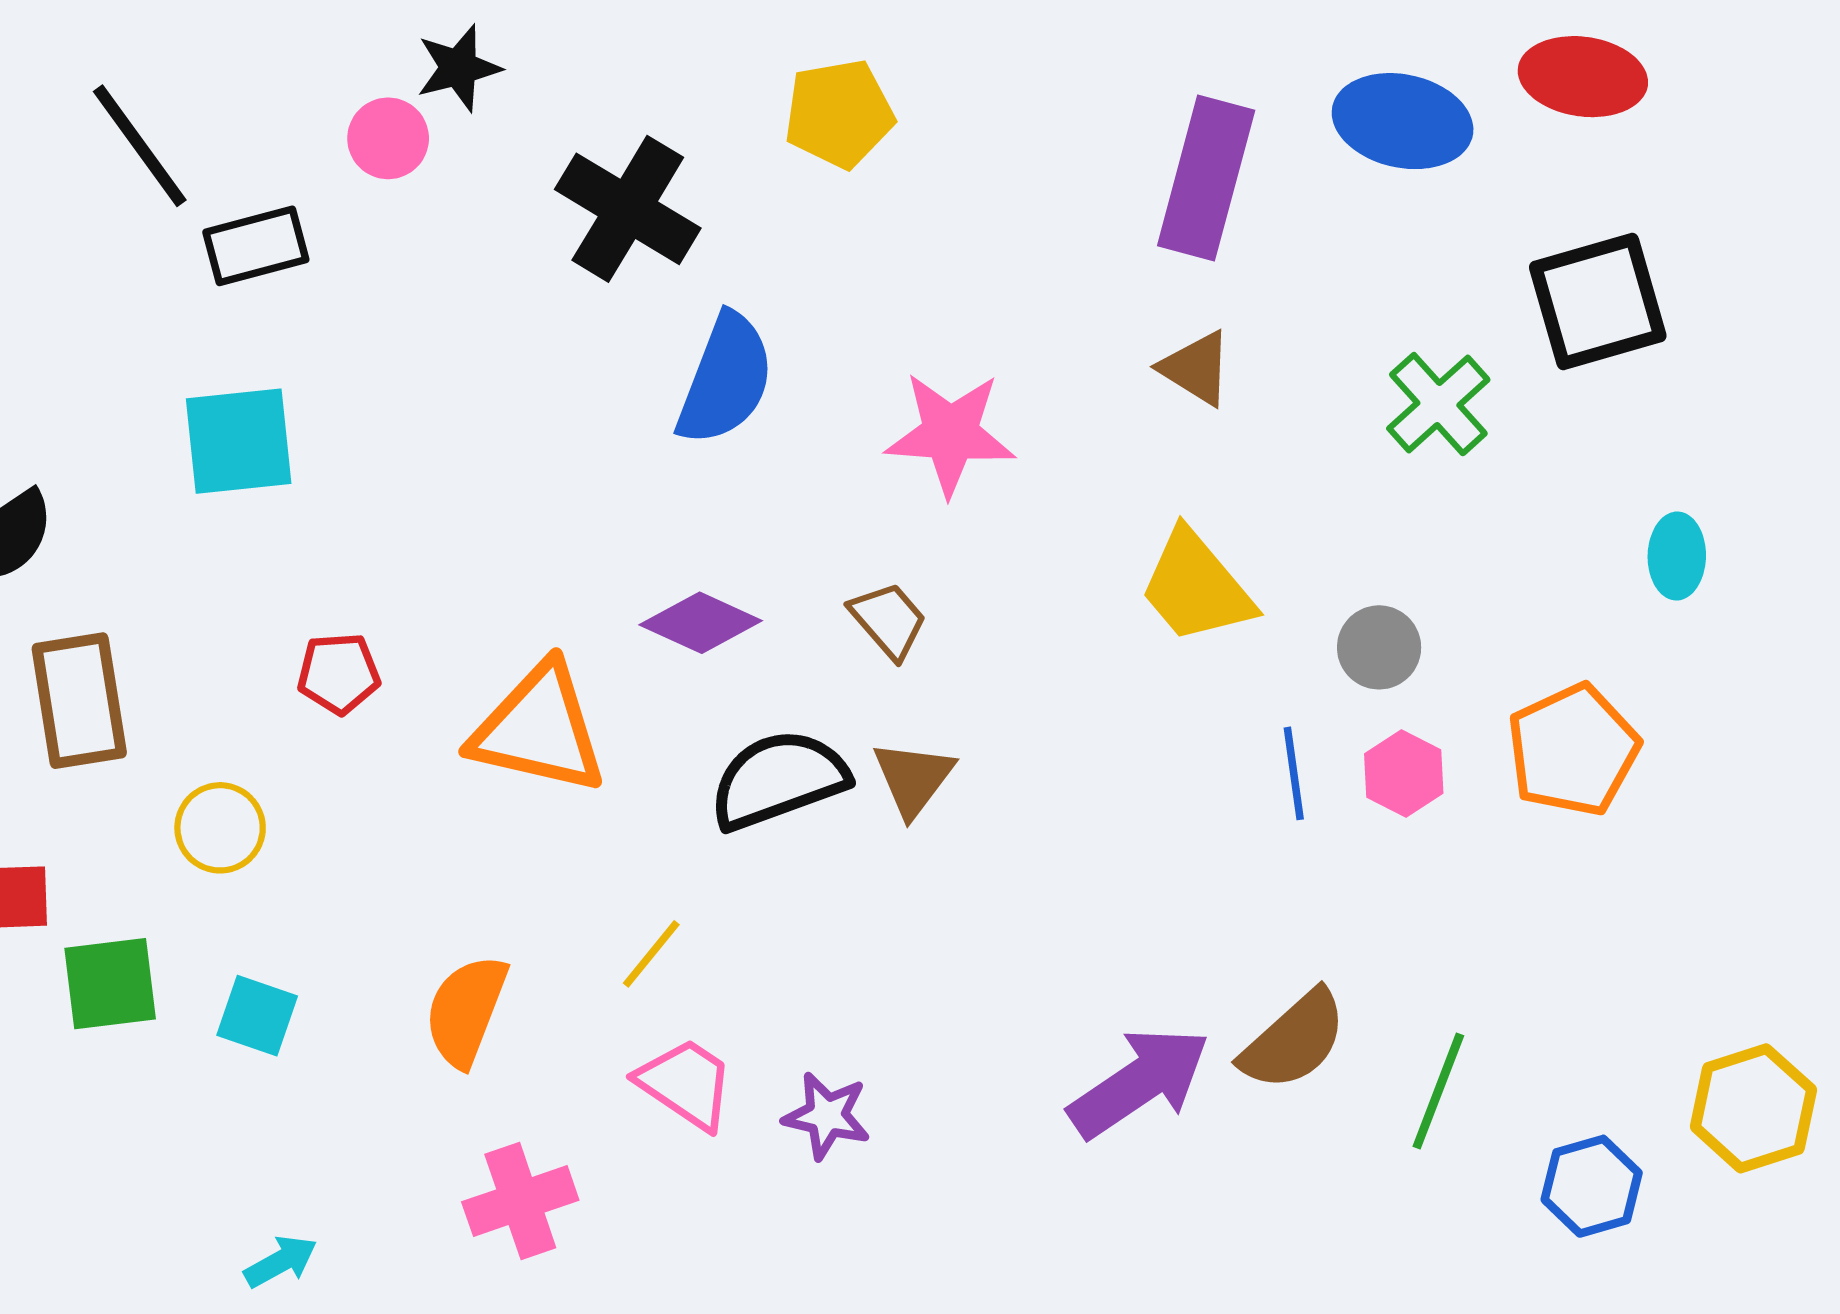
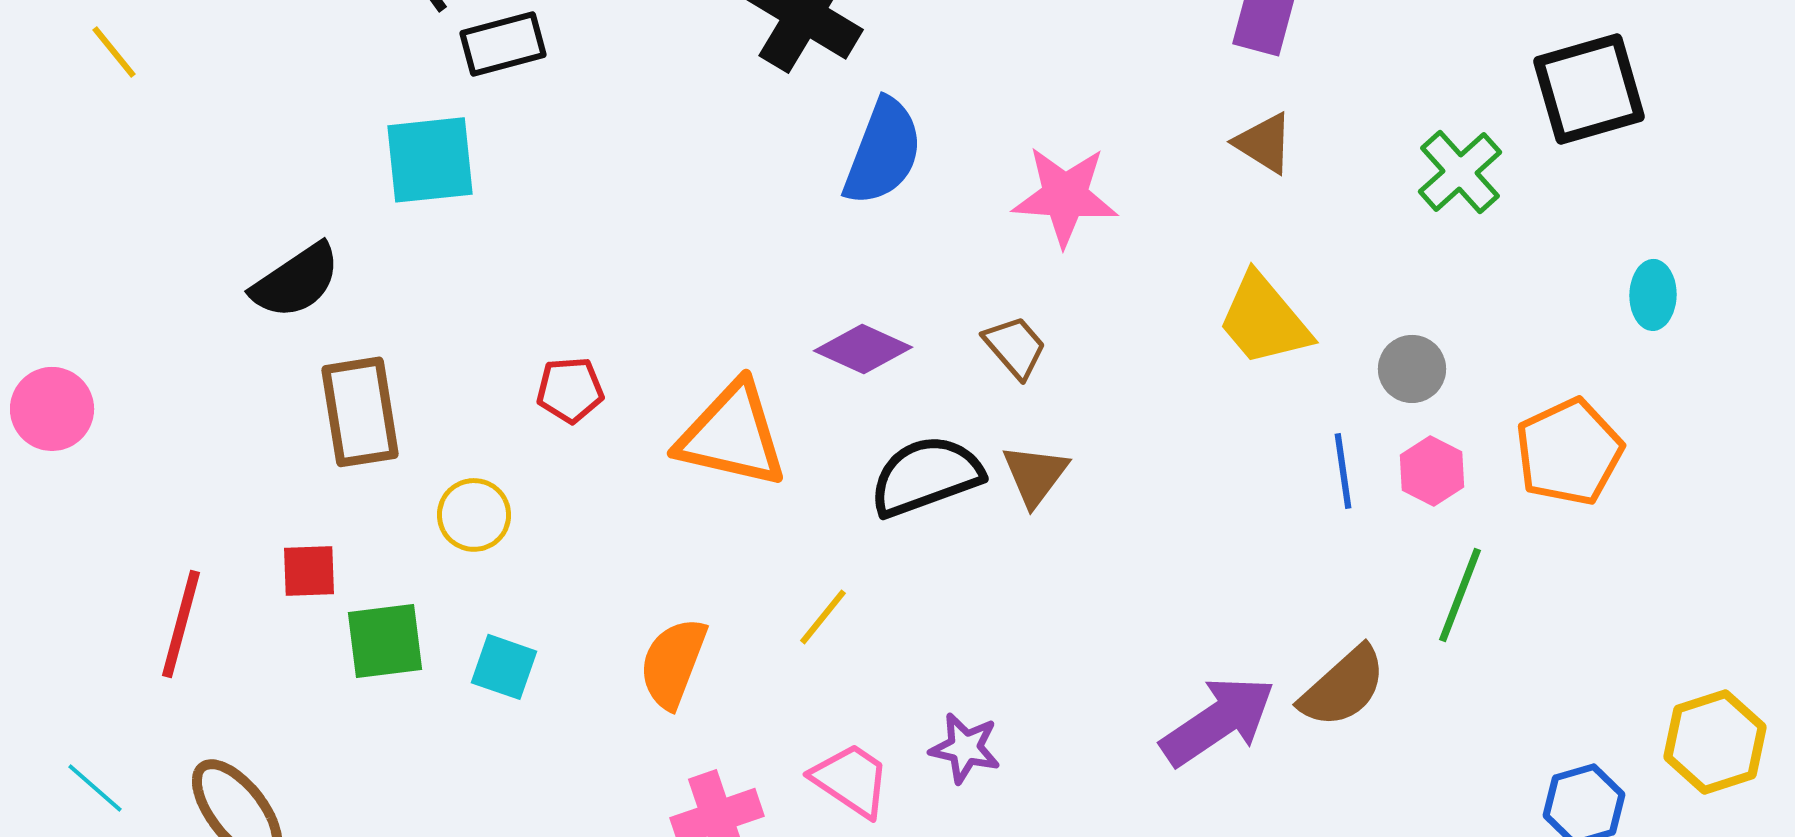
cyan square: (239, 441) -> (430, 160), moved
pink trapezoid: (686, 1084) -> (851, 780), moved
green line: (1438, 1091) -> (1460, 595), moved

